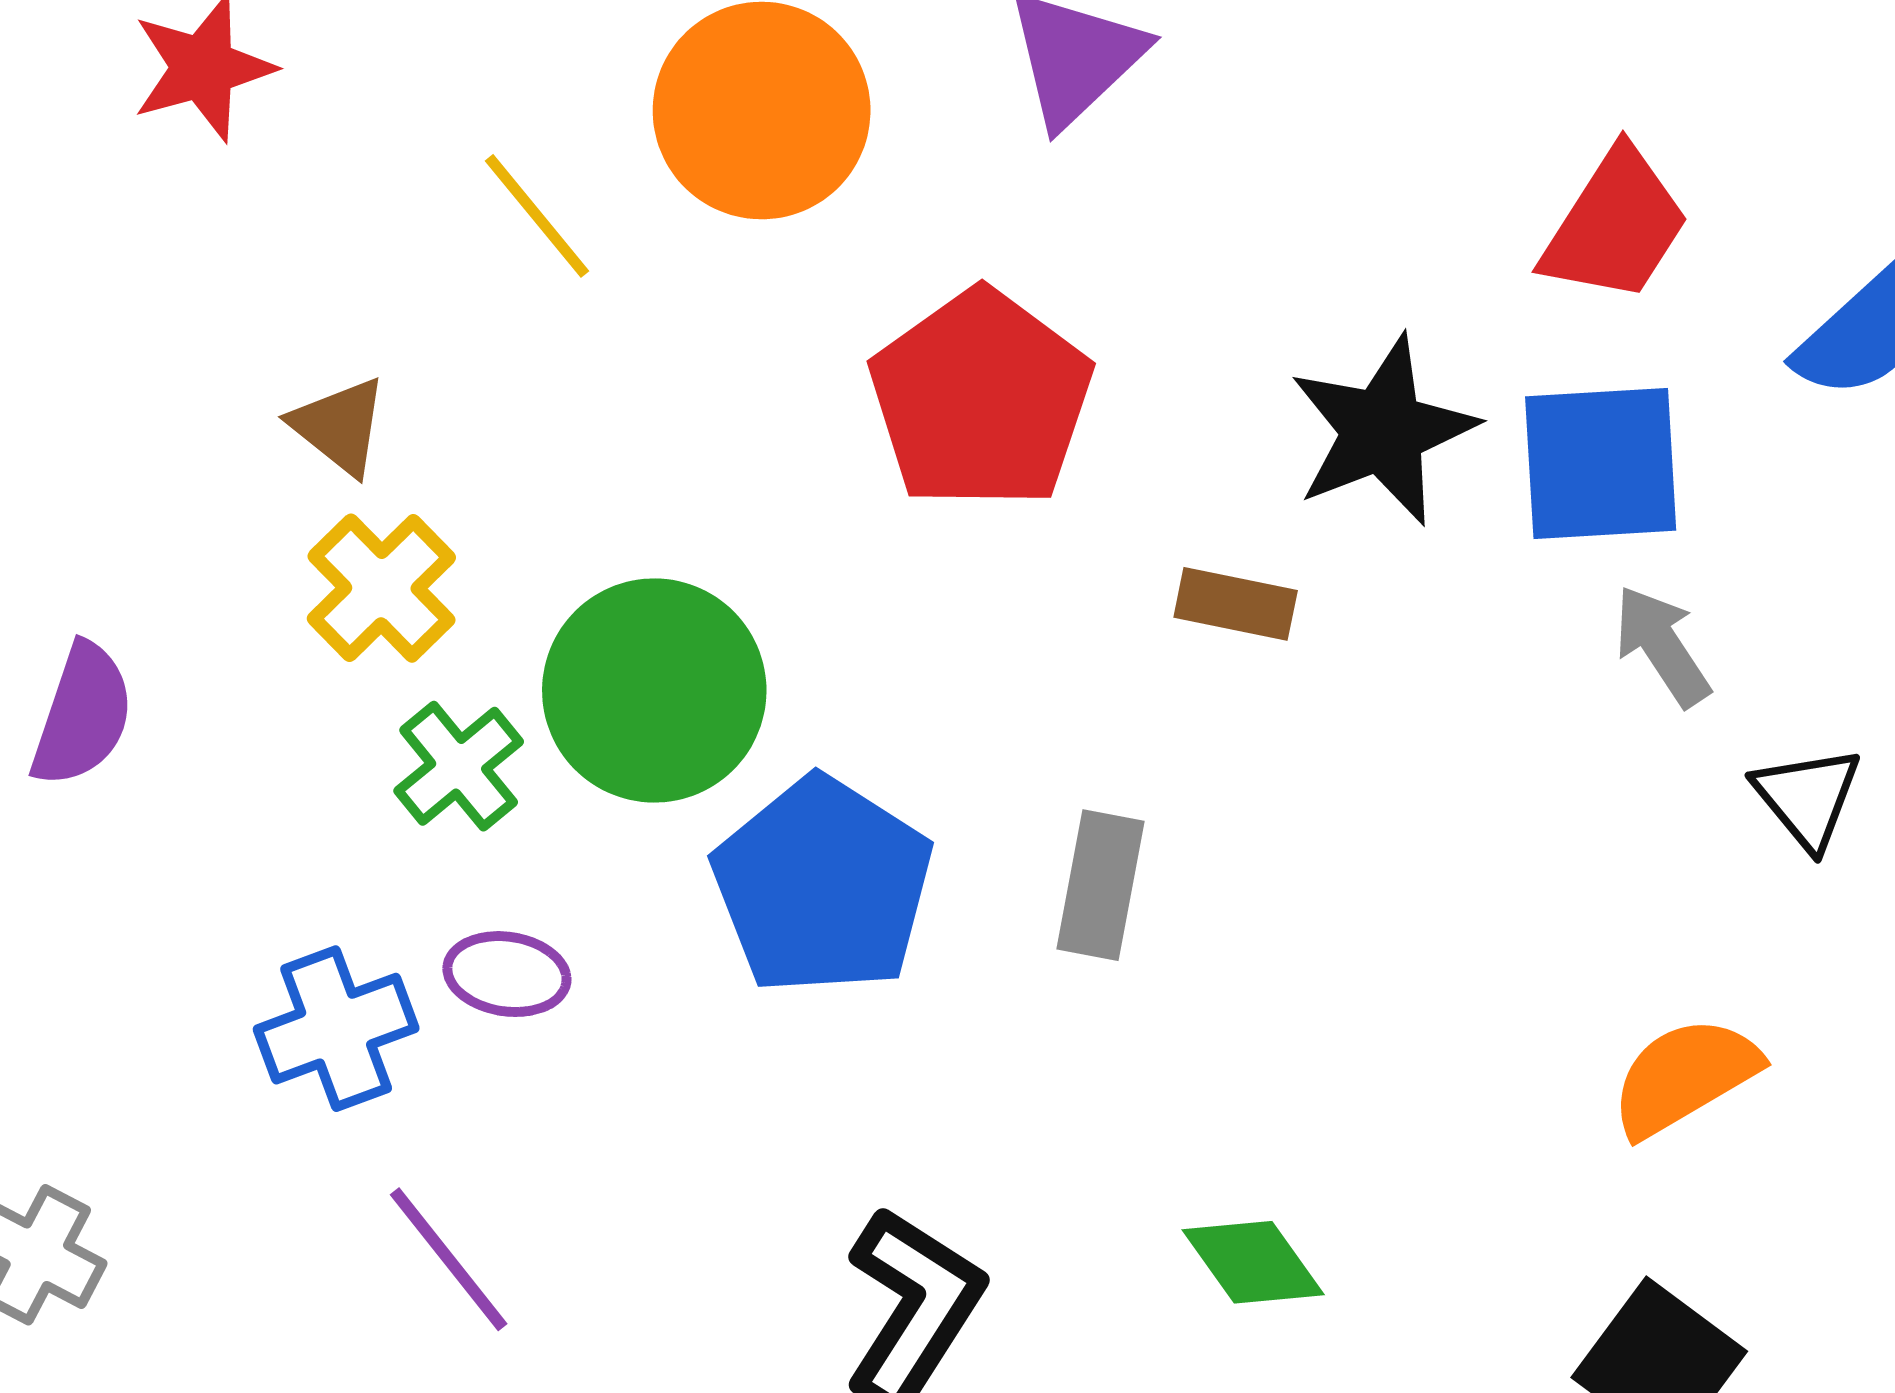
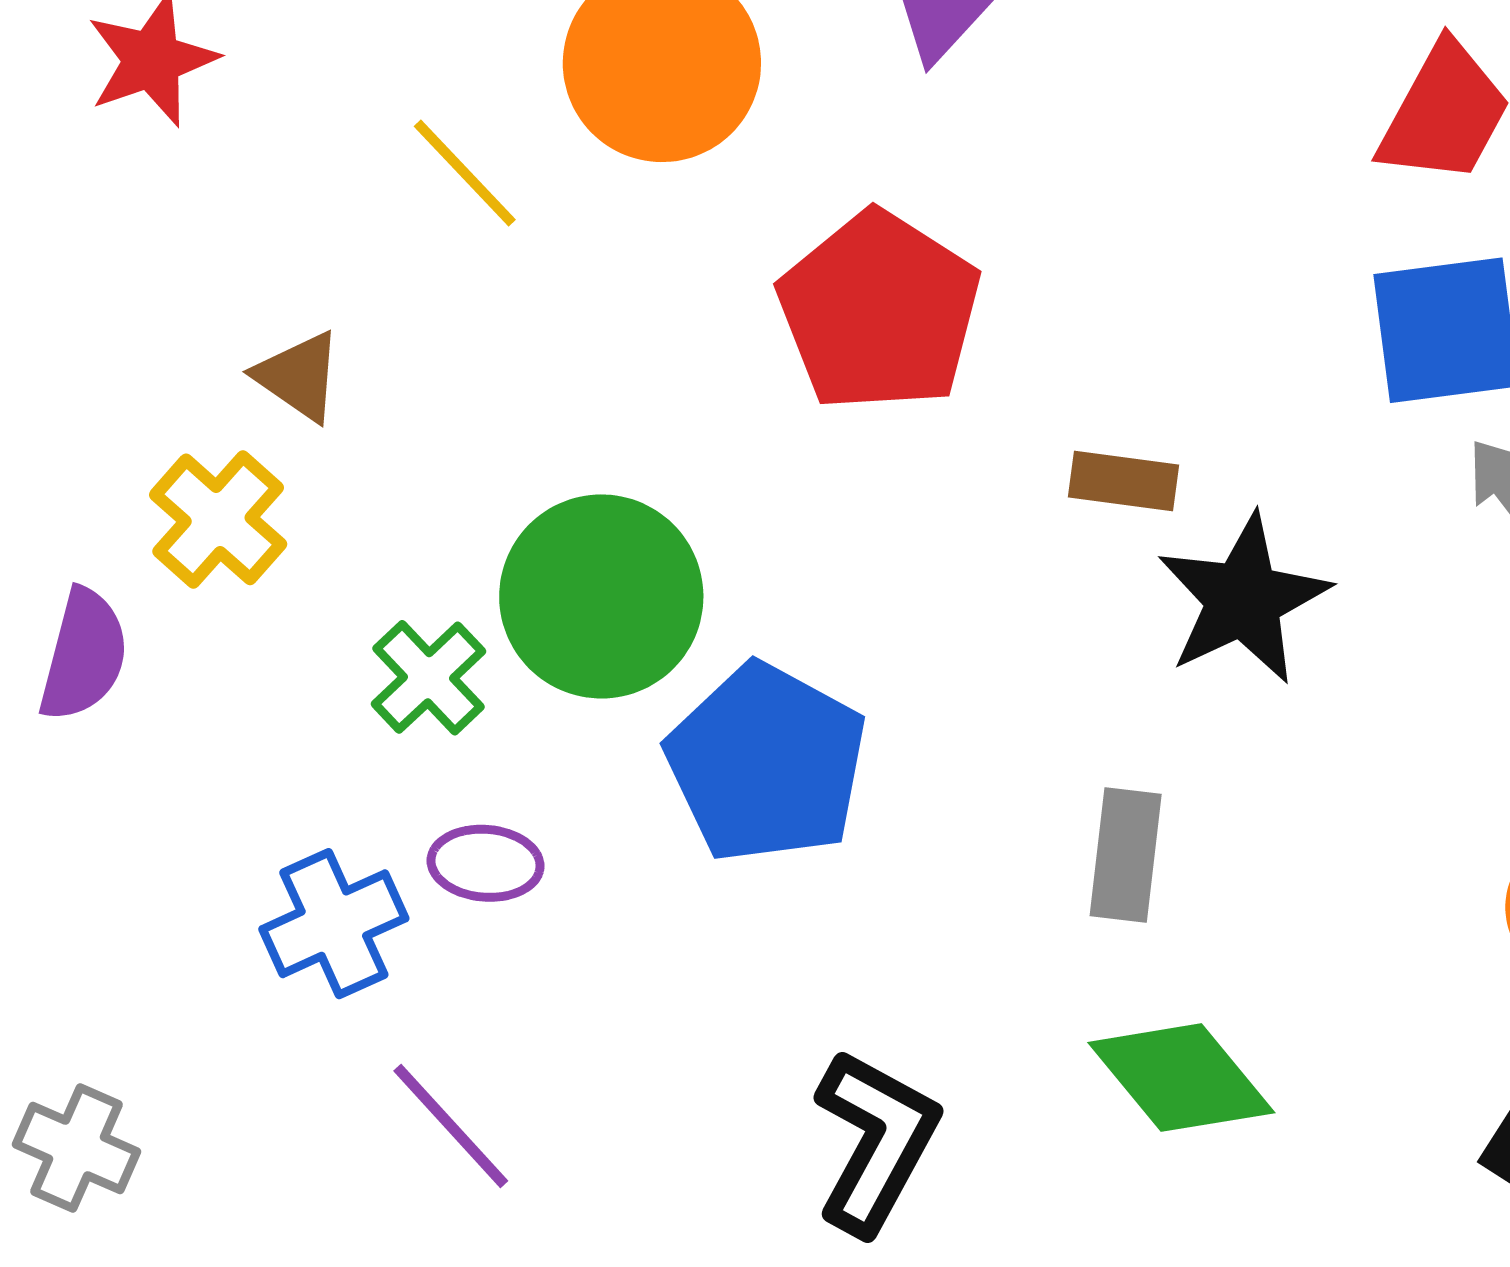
black star: (1383, 431) -> (1243, 599), moved
yellow cross: (381, 588) -> (218, 519), moved
gray rectangle: (1100, 885) -> (1126, 855), moved
green diamond: (1253, 1262) -> (1181, 1078), size x1.4

